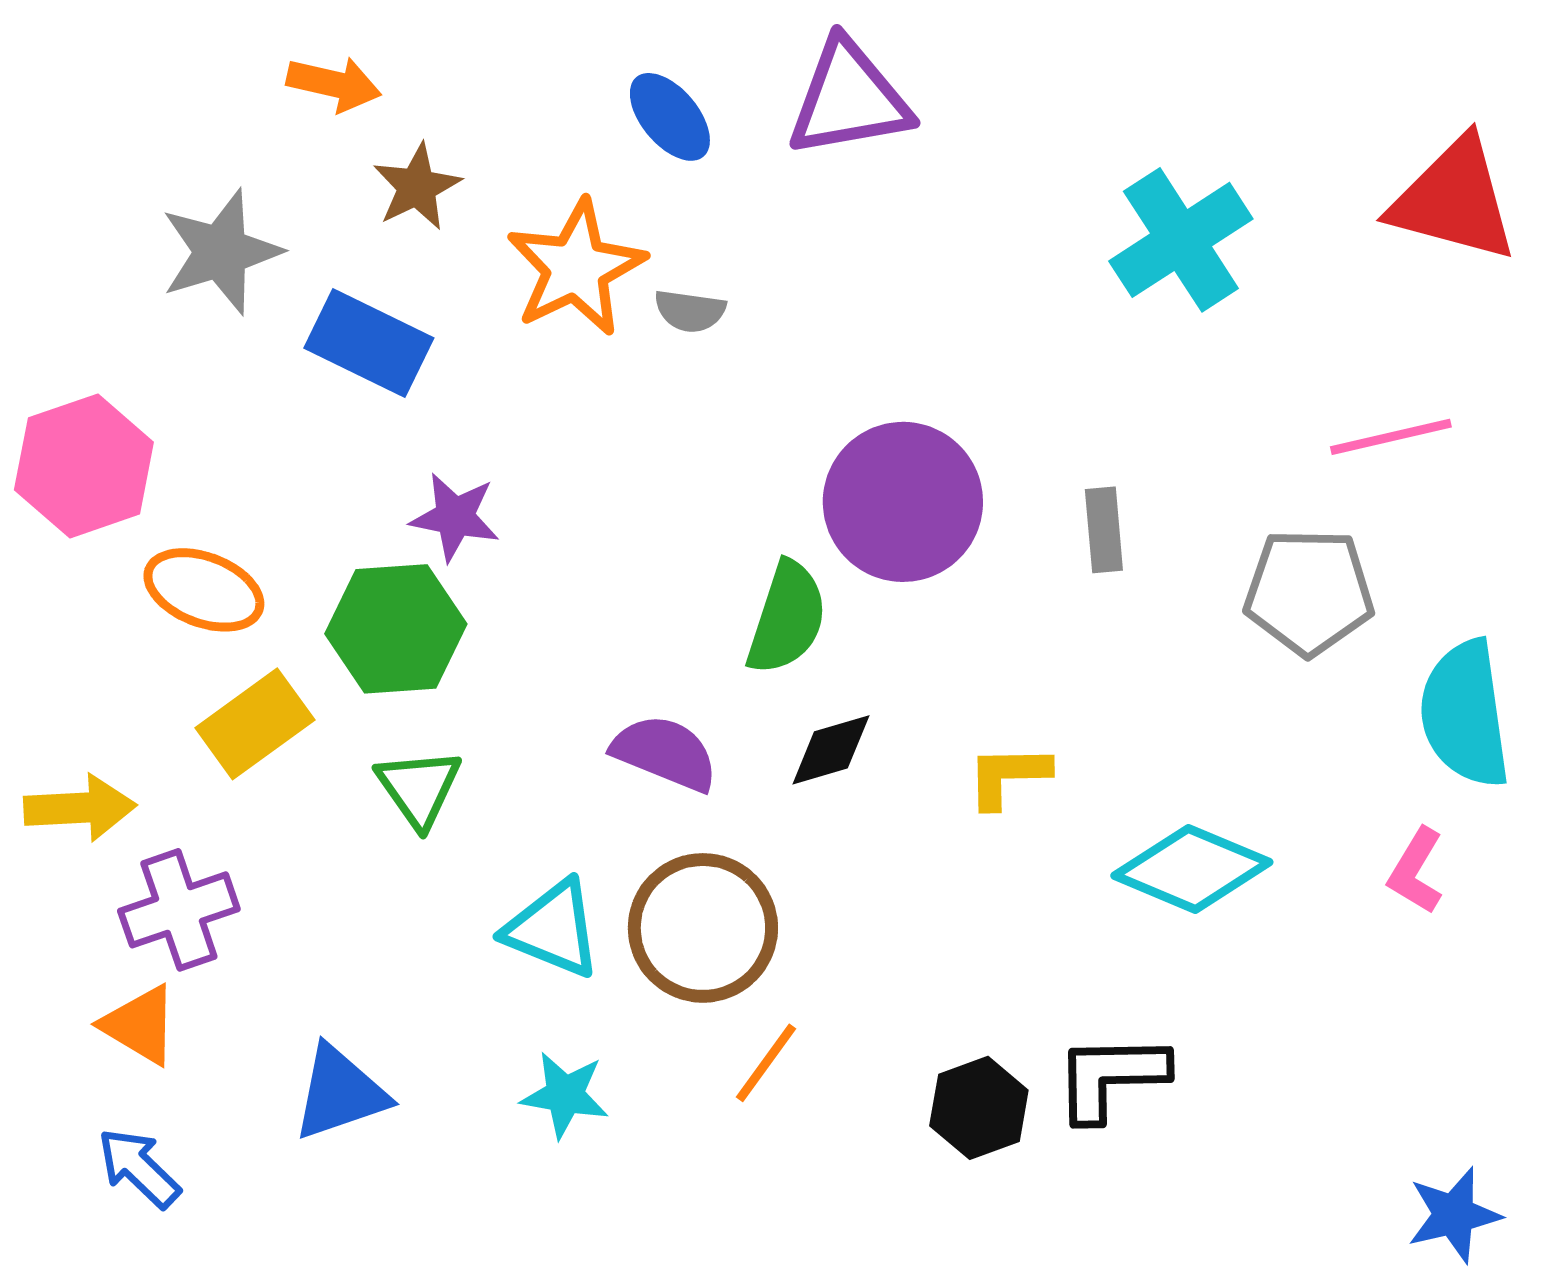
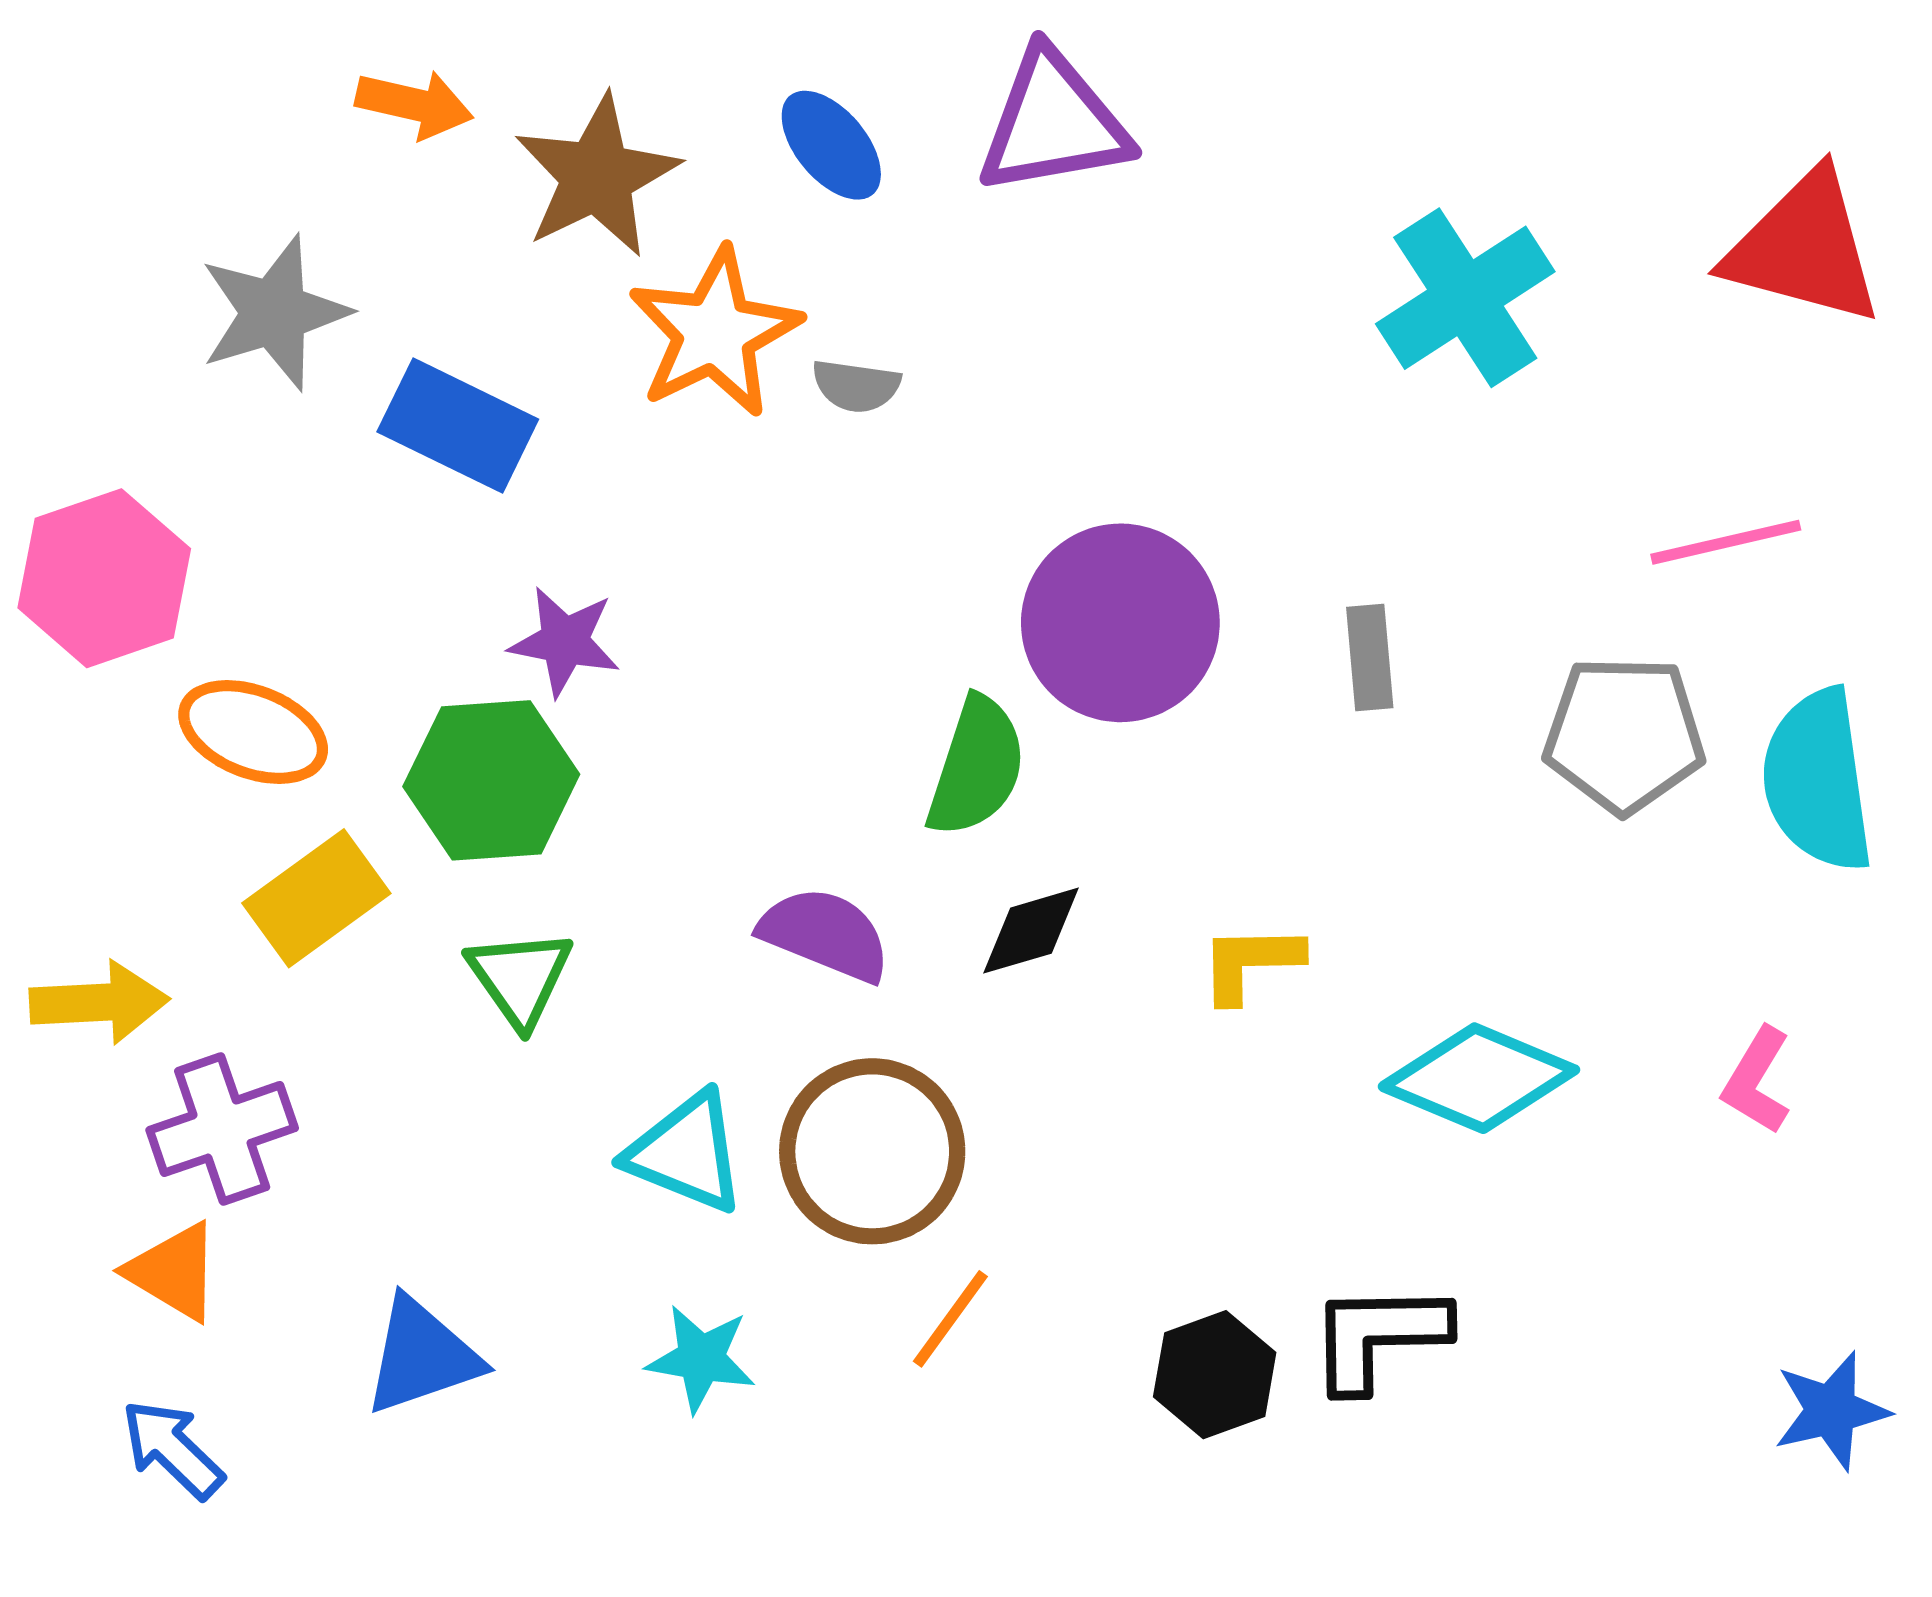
brown star: (417, 187) -> (597, 176), moved, size x1.5
cyan semicircle: (1465, 714) -> (1818, 780), moved
blue star: (1454, 1215) -> (1831, 1411), moved

